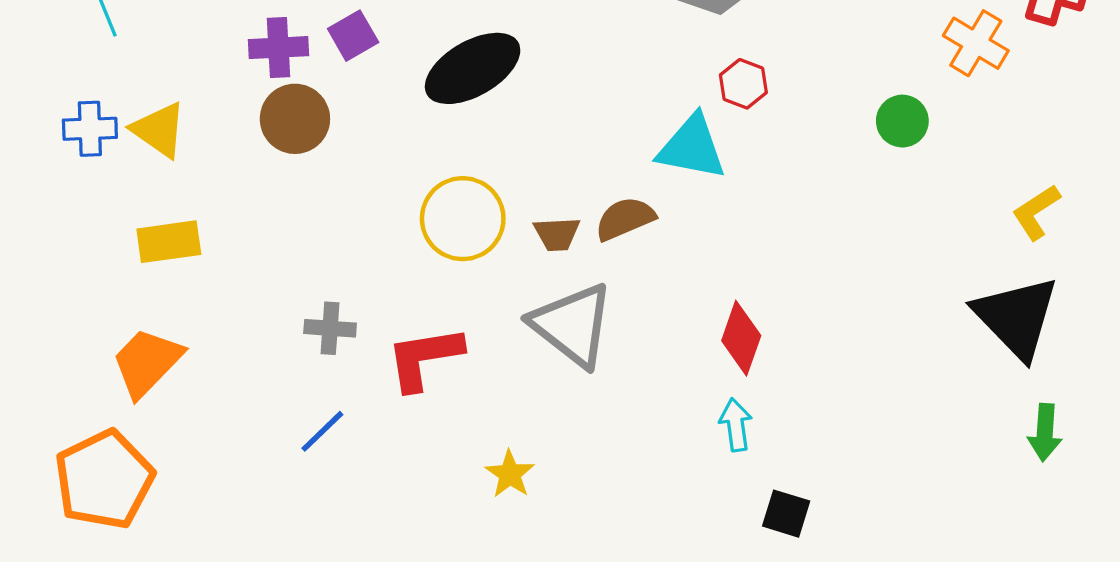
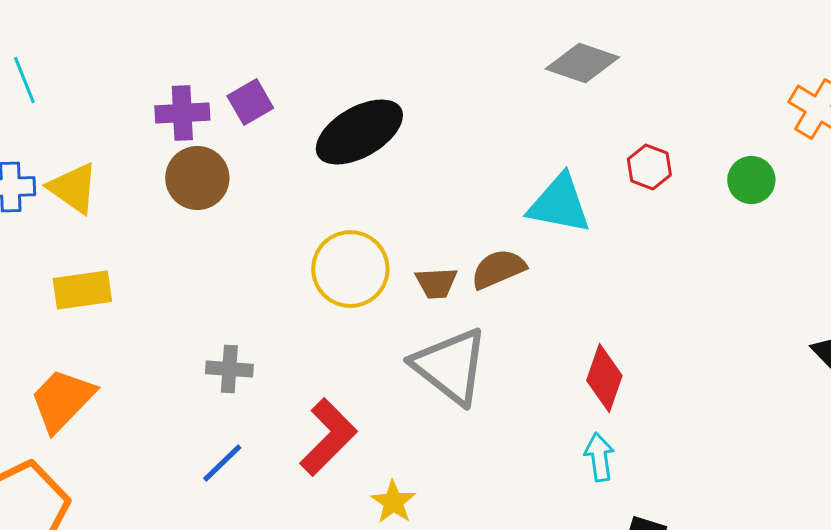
red hexagon: (743, 84) -> (649, 167), moved
red L-shape: (424, 358) -> (328, 437), moved, turned 144

